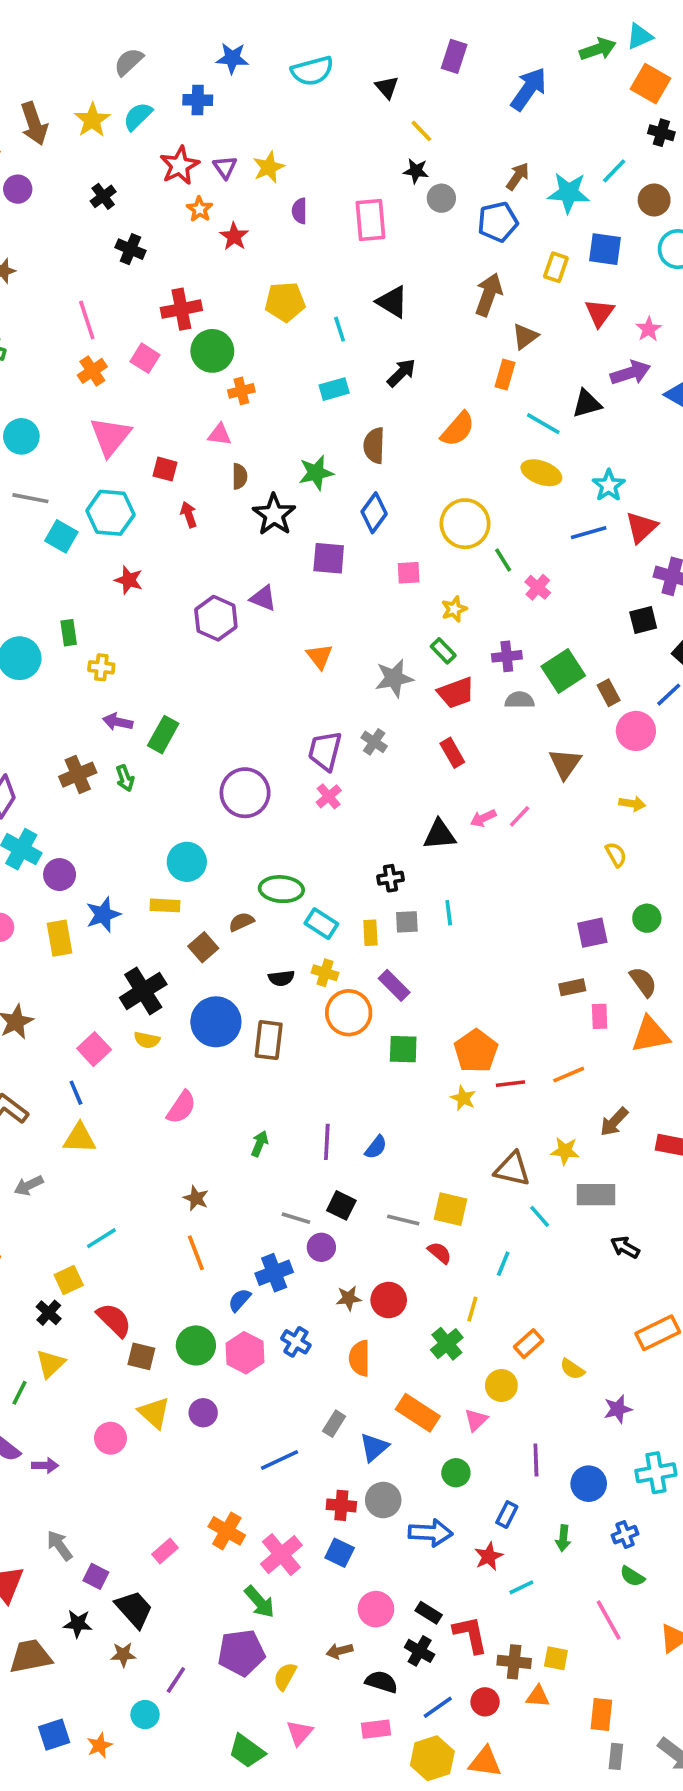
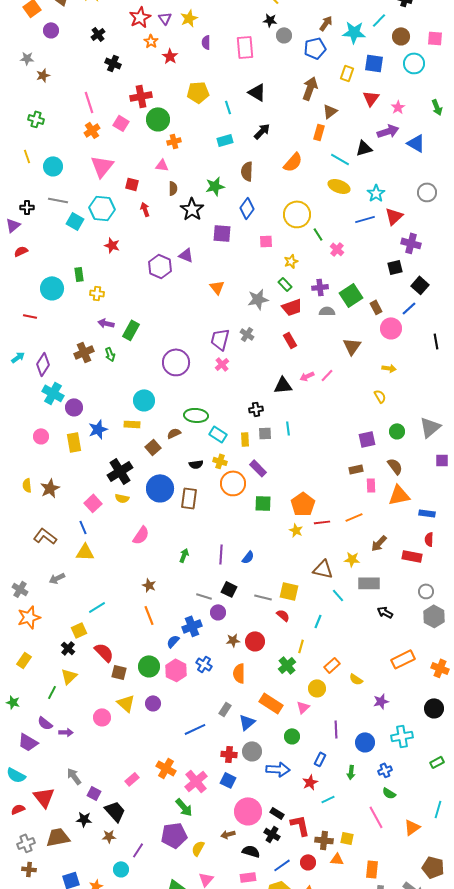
pink circle: (376, 1609) -> (248, 811), size x1.4

